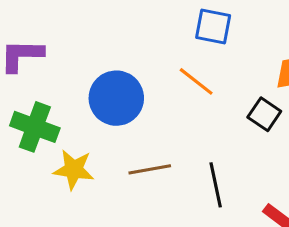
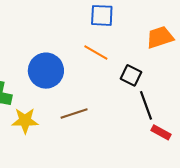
black square: (264, 114) -> (131, 75), moved
black line: (216, 185) -> (146, 105), moved

